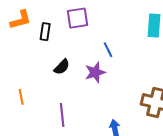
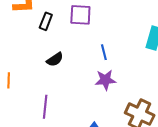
purple star: (95, 72) -> (105, 80), moved

